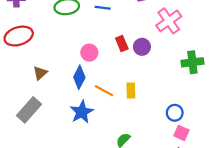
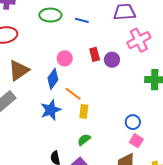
brown triangle: (40, 73) -> (19, 70), size x1.6
yellow rectangle: (131, 91) -> (84, 111), moved

